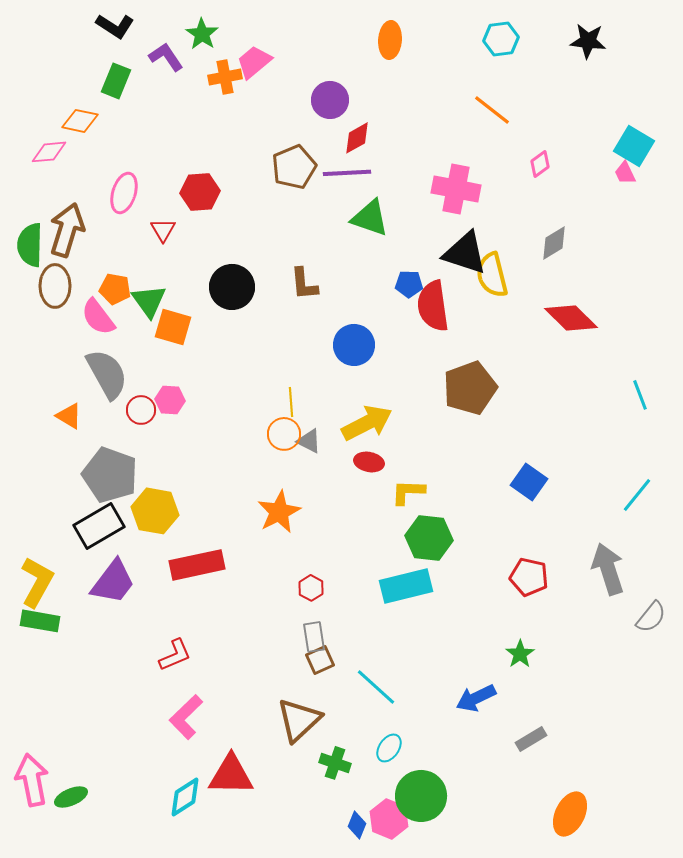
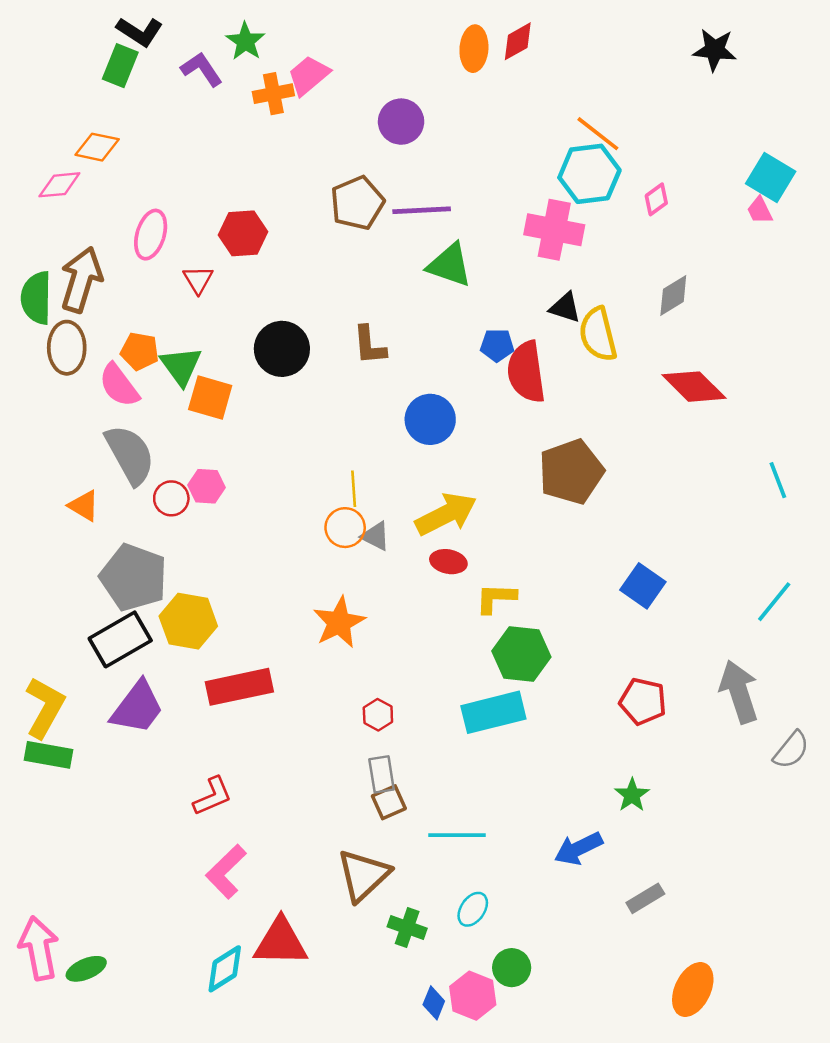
cyan hexagon: (501, 39) -> (589, 174), moved, size x1.4
green rectangle: (116, 81) -> (120, 66), moved
red diamond: (357, 138) -> (518, 41), moved
black triangle: (465, 253) -> (565, 308), size x0.6
cyan line: (376, 687) -> (457, 835), turned -42
green circle: (421, 796) -> (512, 968), size x0.6

